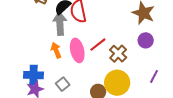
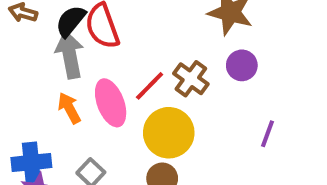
brown cross: (118, 54) -> (191, 79), moved
yellow circle: (117, 83) -> (169, 133), moved

